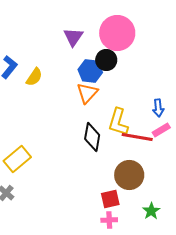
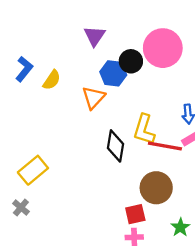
pink circle: (117, 33) -> (163, 48), moved
orange triangle: (87, 93) -> (93, 98), moved

